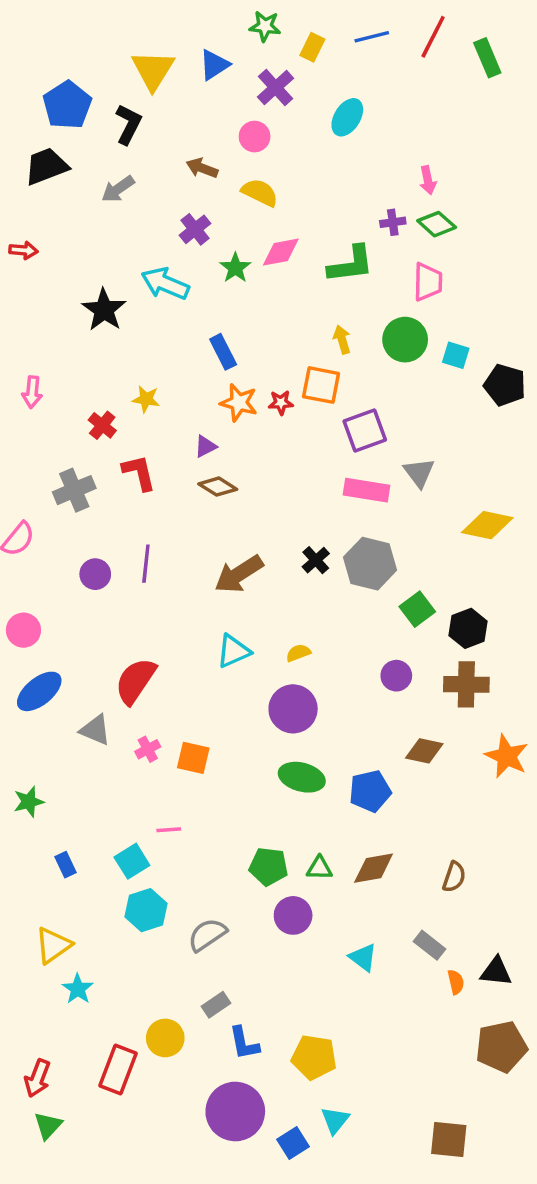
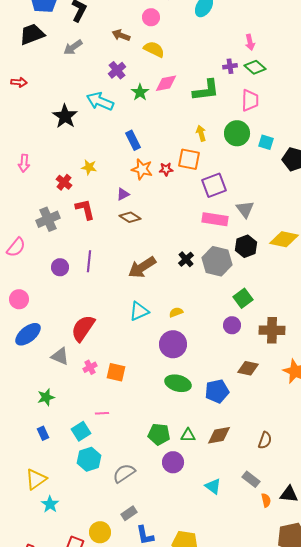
green square: (417, 609) -> (243, 298), moved
black hexagon: (468, 628) -> (246, 246), moved
green star: (29, 802) -> (46, 397), moved

